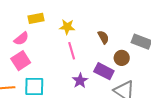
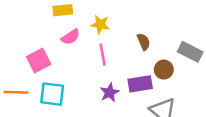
pink semicircle: (21, 39) -> (71, 37), moved
purple rectangle: (104, 71) -> (140, 84), turned -42

